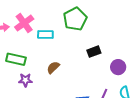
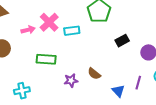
brown semicircle: (53, 67) -> (94, 74), moved, turned -88
purple star: (25, 80) -> (71, 80), moved

